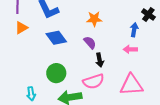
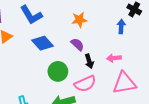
pink arrow: (130, 49) -> (114, 58), moved
green circle: (56, 73) -> (58, 71), moved

